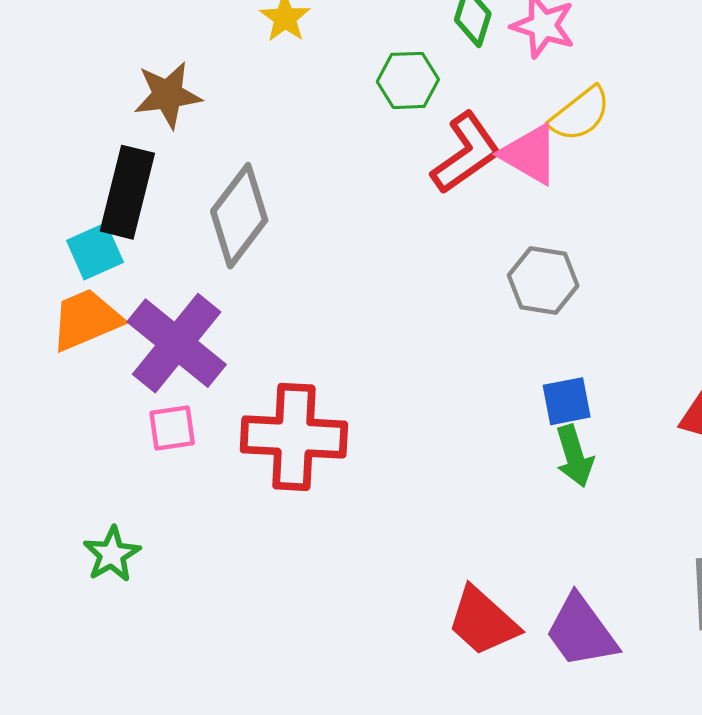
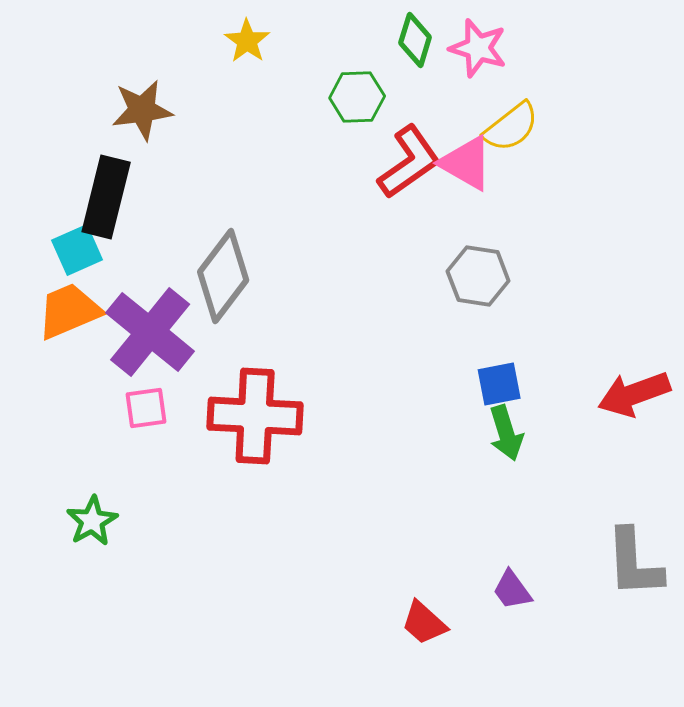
gray diamond: (239, 216) -> (223, 276), moved
red trapezoid: (483, 621) -> (424, 623), moved, size x0.7
purple trapezoid: (581, 631) -> (512, 590), size x0.6

